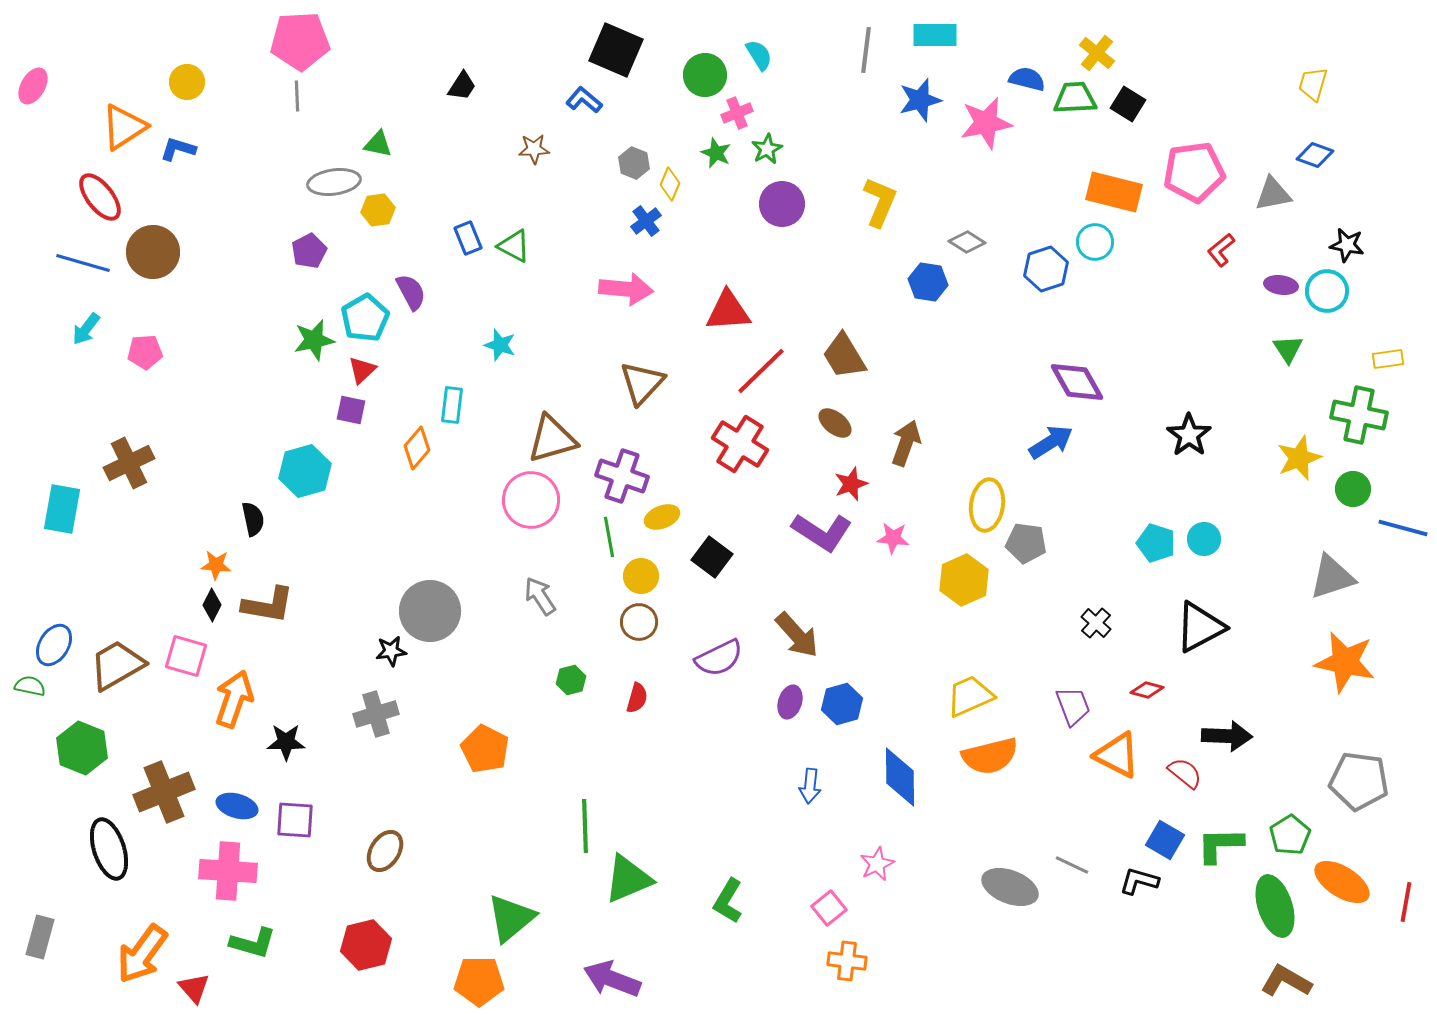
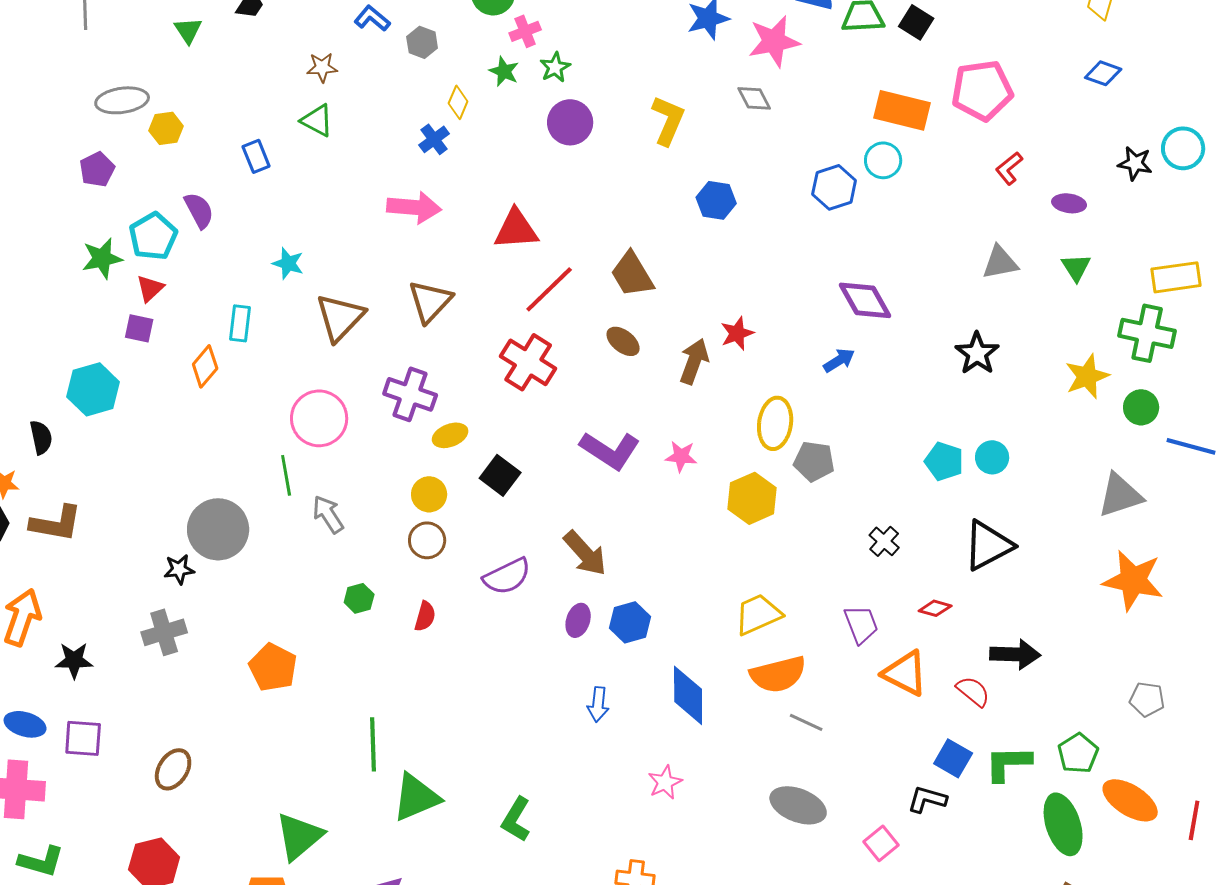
green triangle: (378, 144) -> (188, 30), moved, turned 44
gray hexagon: (634, 163) -> (422, 42), moved
gray triangle: (1273, 194) -> (1000, 262), moved
gray diamond: (967, 242) -> (754, 98), moved, turned 30
green triangle: (514, 246) -> (317, 120), moved
cyan circle: (1327, 291) -> (1183, 148), moved
yellow rectangle: (1388, 359) -> (1176, 277), size x1.6
brown triangle: (552, 439) -> (340, 317), moved, turned -30
blue arrow: (1051, 442) -> (839, 360), size x0.7
red star: (851, 484) -> (737, 333), moved
green line: (609, 537) -> (286, 475), moved
gray pentagon: (1359, 781) -> (1147, 699), size x0.6
gray line: (1072, 865) -> (806, 722), moved
pink square: (829, 908) -> (881, 843), moved

